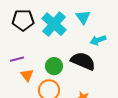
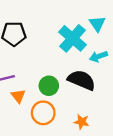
cyan triangle: (83, 17) -> (97, 24), moved
cyan cross: (54, 24) -> (73, 38), moved

